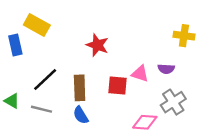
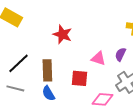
purple semicircle: (166, 69) -> (120, 54), turned 112
red square: (118, 85) -> (79, 78), moved

